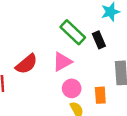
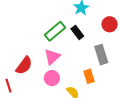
green rectangle: (73, 32) -> (55, 31), turned -70
pink circle: (72, 88) -> (52, 78), moved

